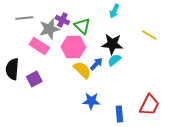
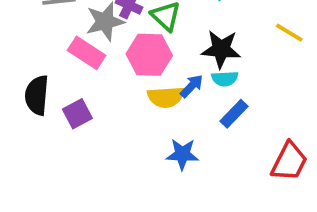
cyan semicircle: (114, 60) -> (225, 79), turned -144
yellow semicircle: (82, 70) -> (166, 97), turned 132
blue rectangle: (119, 114) -> (234, 114), moved, turned 49

